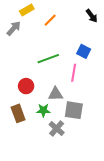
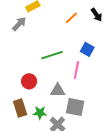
orange line: (50, 20) -> (71, 18), moved
green star: (43, 110) -> (40, 113), moved

